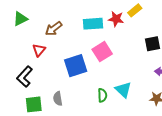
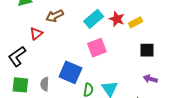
yellow rectangle: (135, 10) -> (136, 22), moved
cyan rectangle: (93, 24) -> (94, 19), turned -48
blue square: (76, 66) -> (70, 72), moved, turned 30

